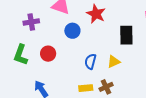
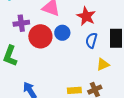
red circle: (48, 54) -> (40, 36), moved, size x1.5
blue semicircle: (90, 61) -> (91, 40), moved

